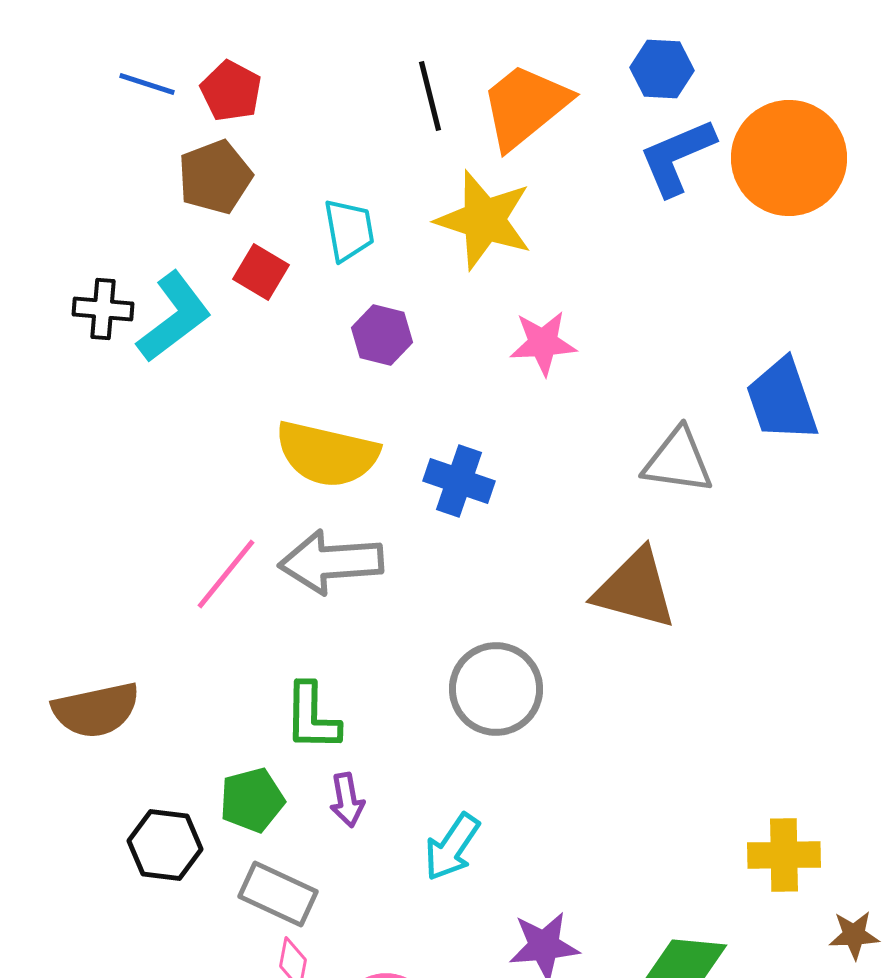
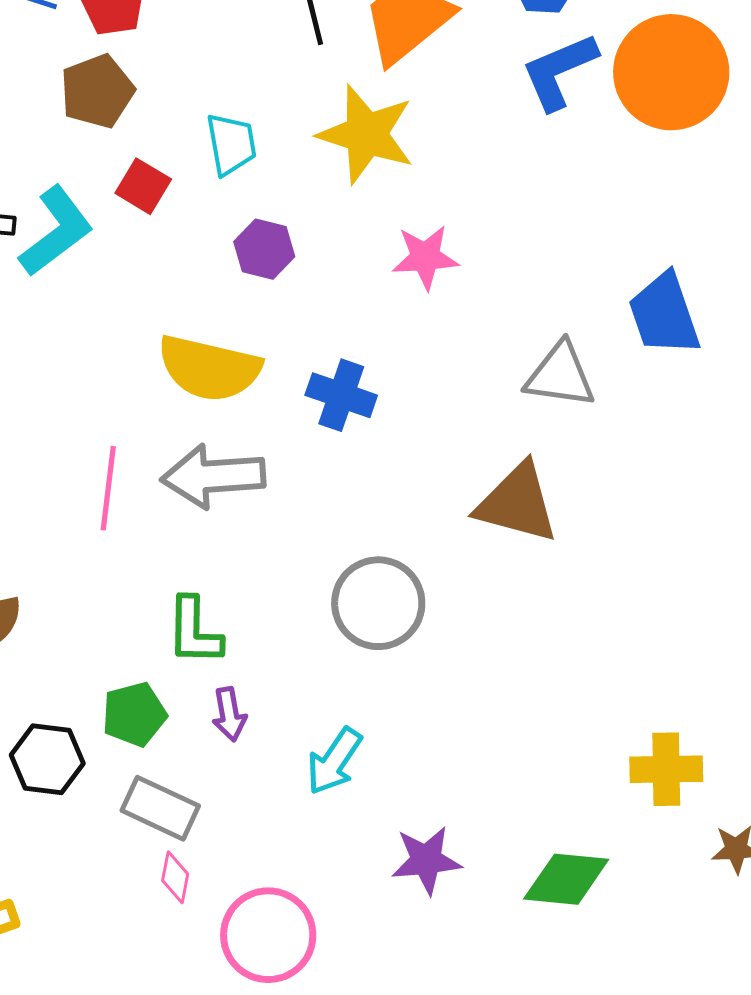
pink line: (226, 574) -> (108, 488), turned -32

